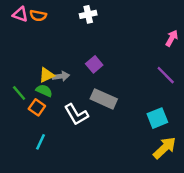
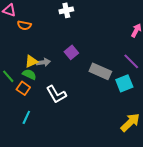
orange semicircle: (38, 15) -> (24, 25), moved
gray rectangle: (104, 99) -> (100, 71), moved
cyan square: (157, 118) -> (124, 83), moved

